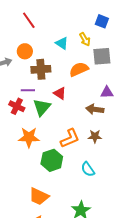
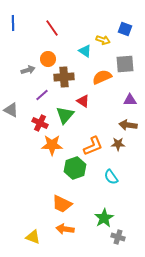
yellow arrow: (85, 39) -> (103, 40), moved, turned -40
purple line: (28, 90) -> (42, 95), moved, turned -40
red cross: (17, 106) -> (40, 123), moved
brown arrow: (95, 109) -> (128, 125), moved

